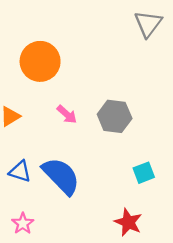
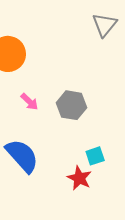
red star: (128, 222) -> (79, 178), moved

